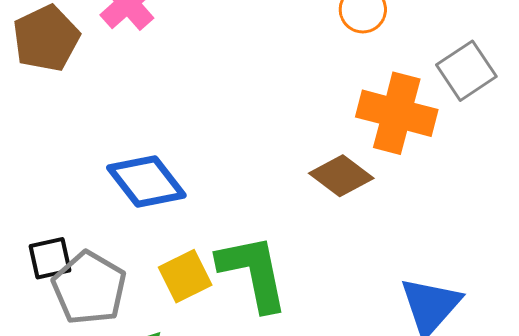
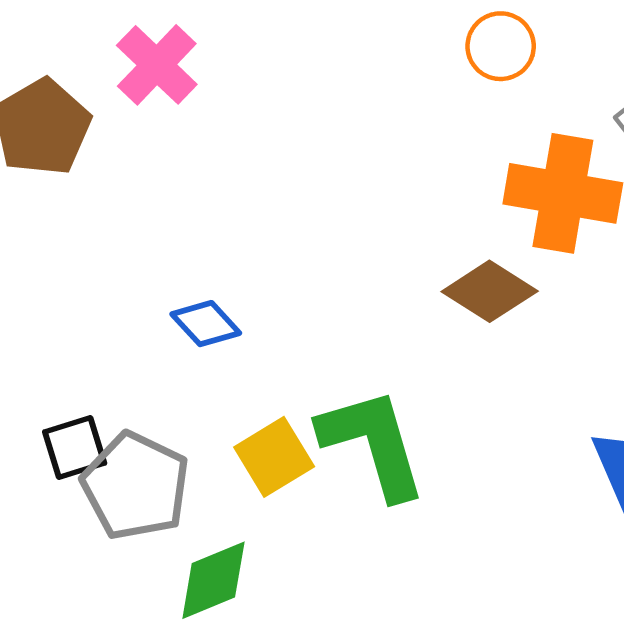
blue diamond: (146, 181) -> (206, 324), size x0.6

